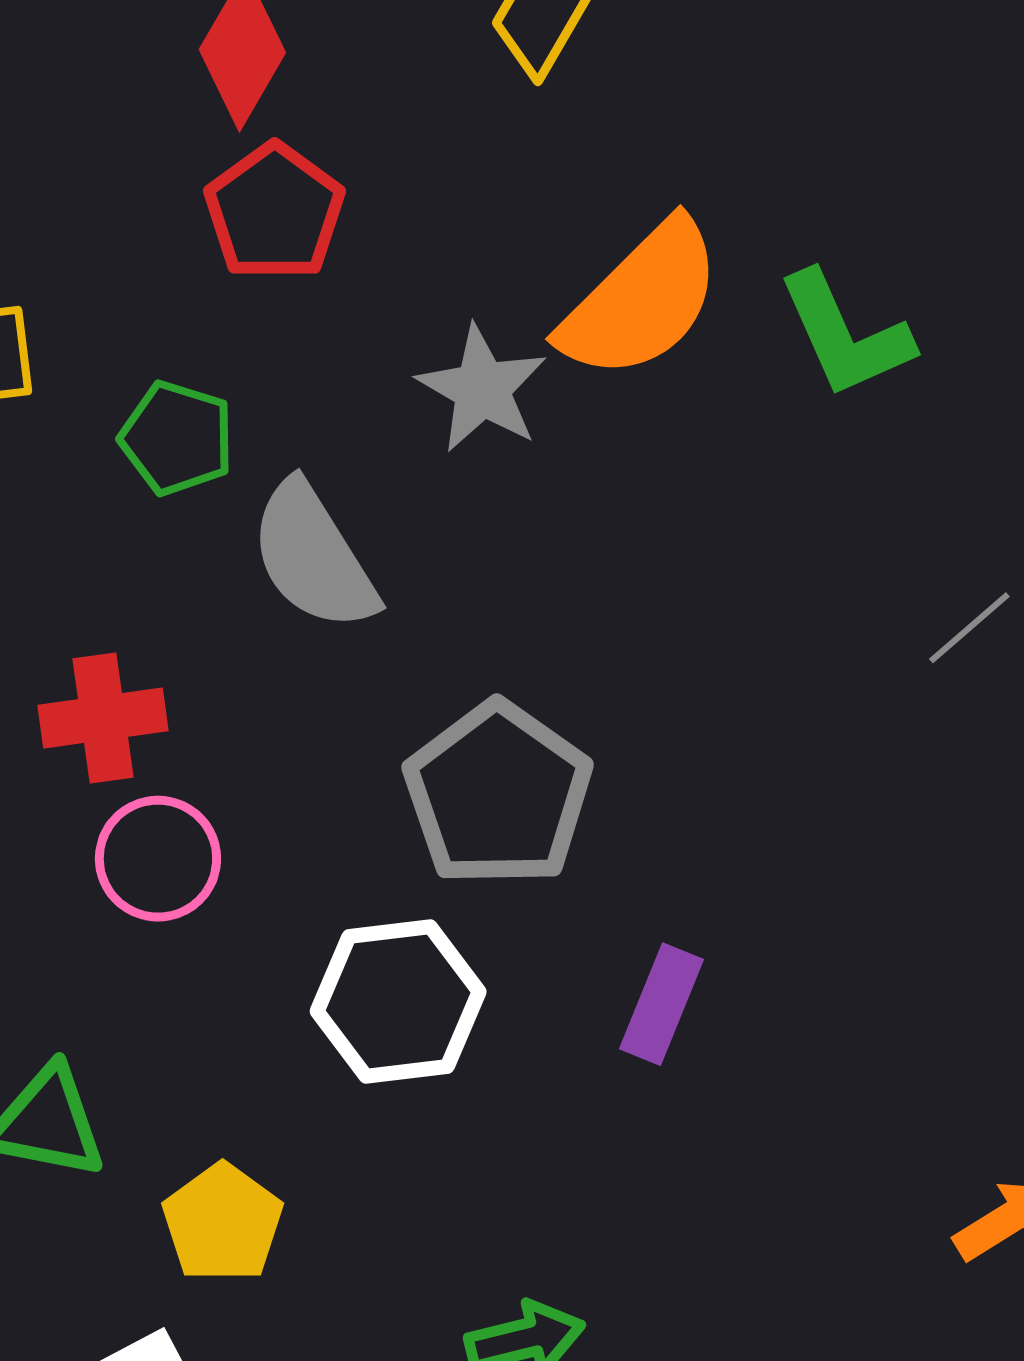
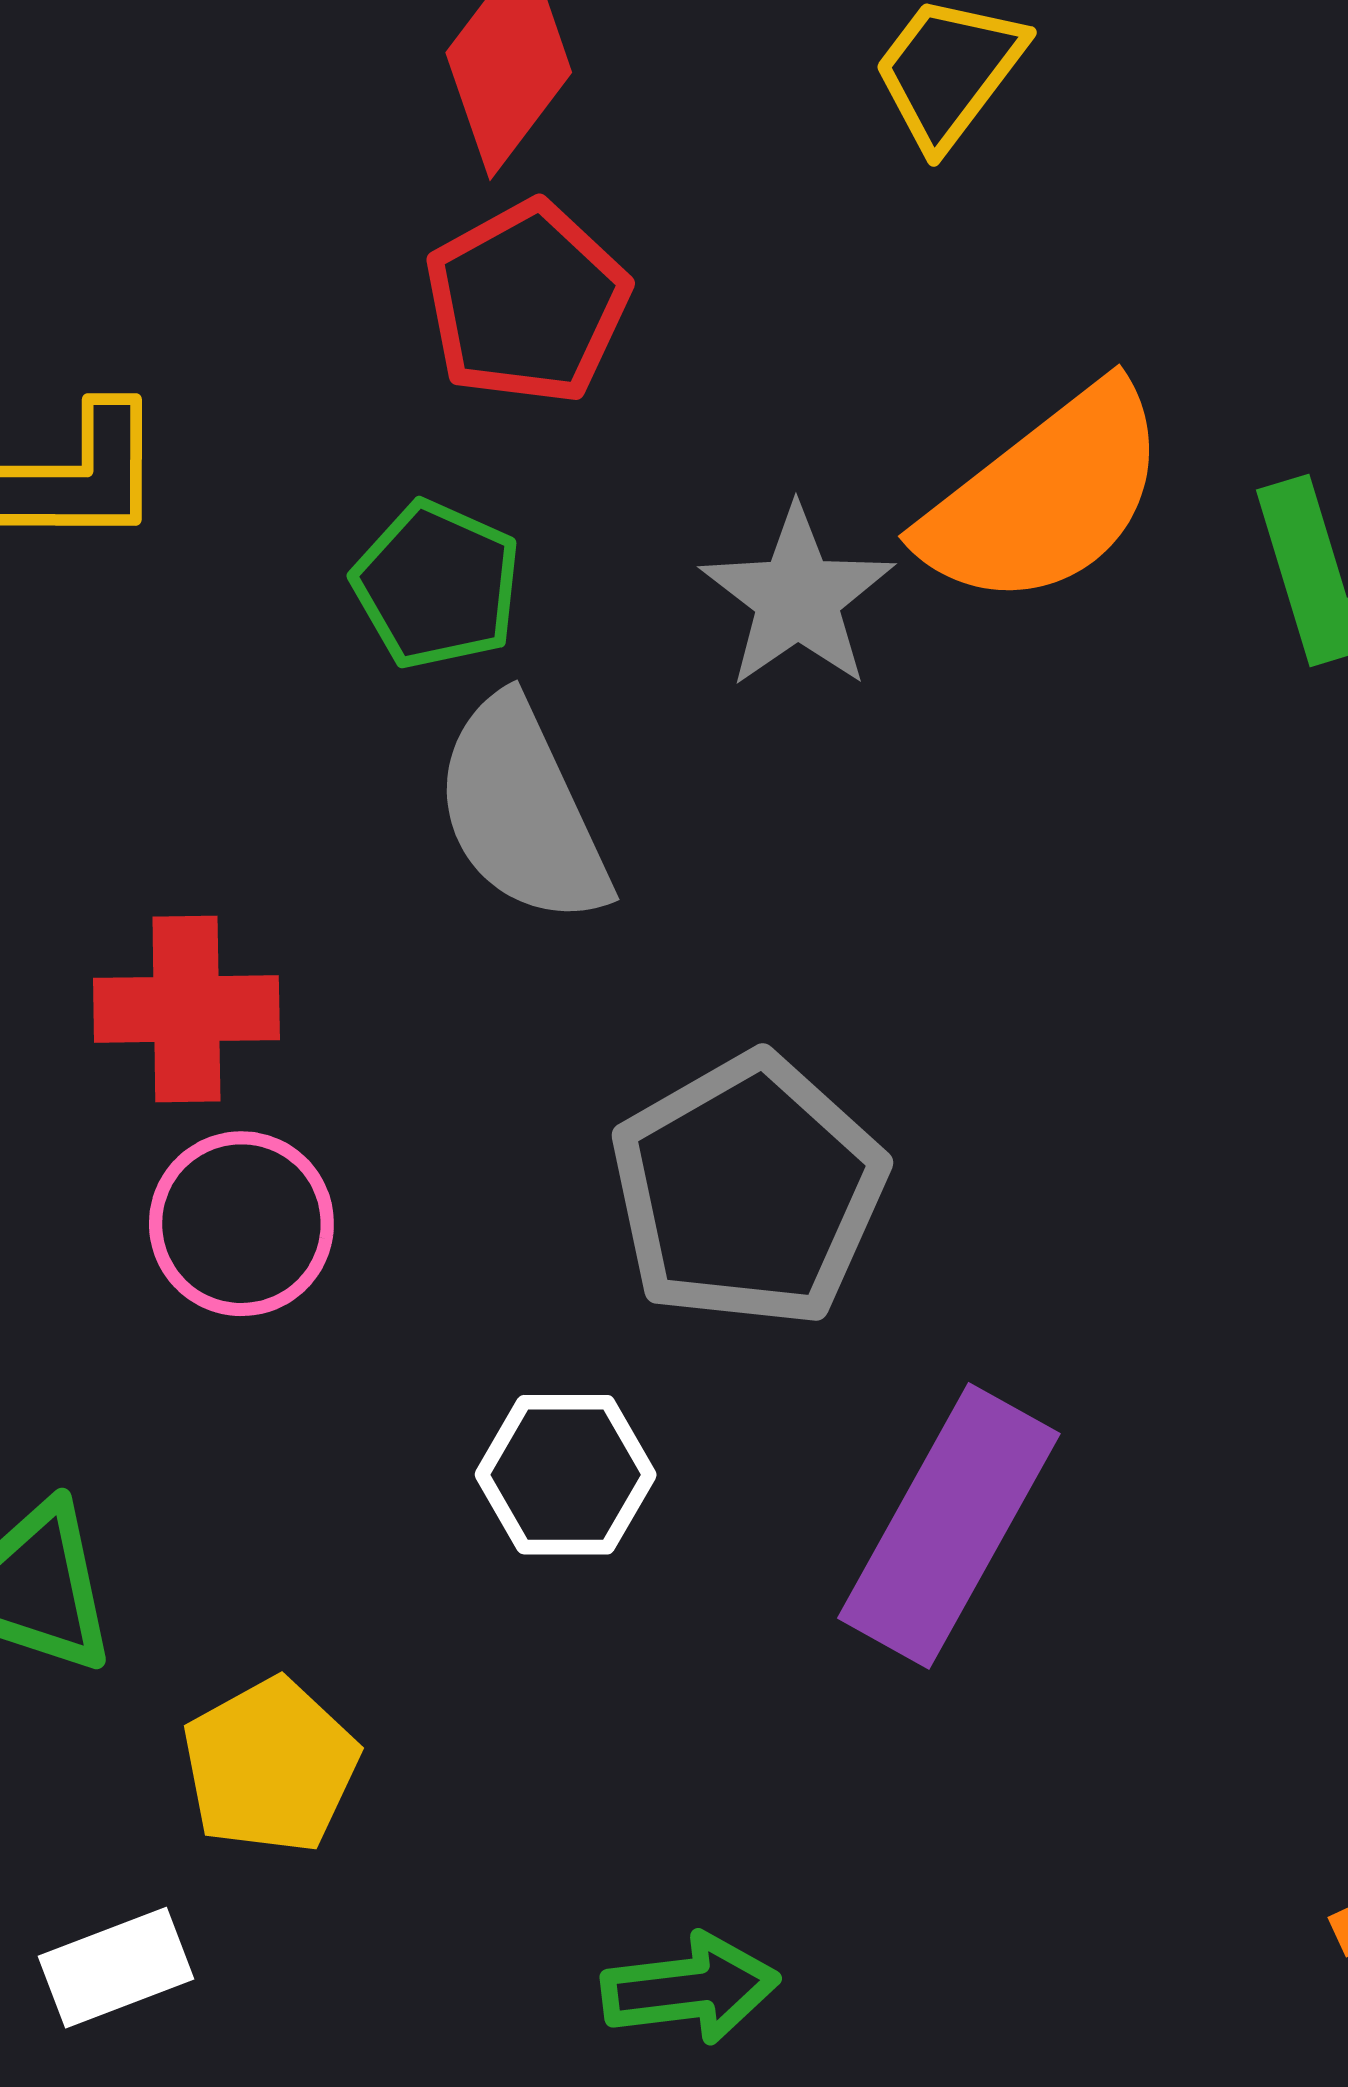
green pentagon: (177, 438) -> (437, 585), moved
white hexagon: (398, 1001) -> (566, 1475), size x0.7
purple rectangle: (662, 1004) -> (949, 1526), size x1.6

